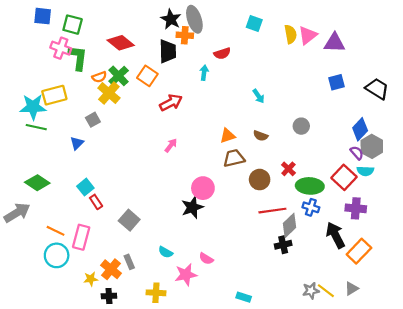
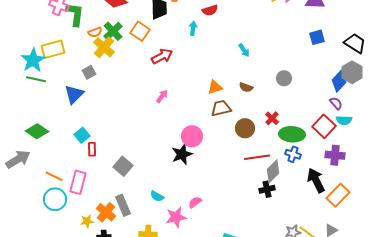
cyan star: (33, 107) -> (33, 60), turned -30
blue triangle: (77, 143) -> (74, 94), size x1.5
gray hexagon: (372, 146) -> (352, 72), moved
red rectangle: (96, 202) -> (92, 149), turned 32
pink semicircle: (206, 259) -> (195, 202), turned 112
gray rectangle: (129, 262) -> (123, 205), size x1.5

